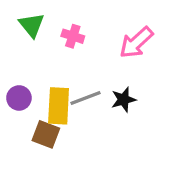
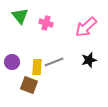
black star: (124, 100) -> (89, 60), moved
yellow rectangle: (59, 106) -> (37, 67), size x0.7

